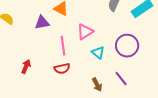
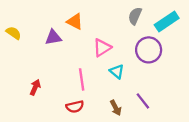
pink line: (63, 46) -> (82, 79), moved
purple circle: (127, 46) -> (149, 50), moved
red semicircle: (62, 69) -> (75, 107), moved

